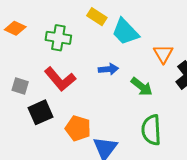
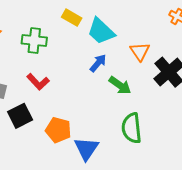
blue arrow: (108, 69) -> (98, 63), moved, turned -42
red L-shape: (60, 79) -> (38, 82), size x0.7

